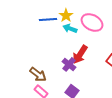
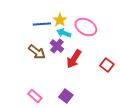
purple cross: (69, 64) -> (57, 46), moved
brown arrow: (38, 74) -> (37, 52), moved

